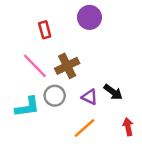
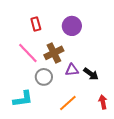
purple circle: (89, 17) -> (72, 26), moved
purple triangle: (89, 97) -> (72, 70), moved, turned -32
cyan L-shape: (27, 107) -> (23, 99), moved

